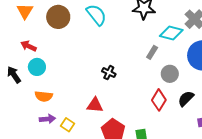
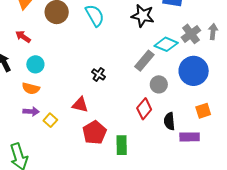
gray rectangle: (152, 52) -> (144, 61), size x1.5
cyan circle: (37, 67) -> (35, 64), moved
black semicircle: (186, 99) -> (169, 121), moved, turned -60

